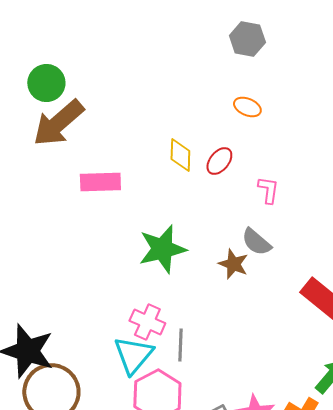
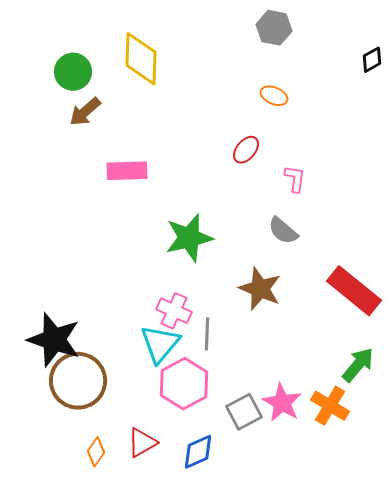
brown arrow: (58, 123) -> (85, 112), size x0.6
yellow diamond: (180, 155) -> (141, 59), moved, size x1.6
brown star: (233, 264) -> (260, 289), moved, size x1.4

